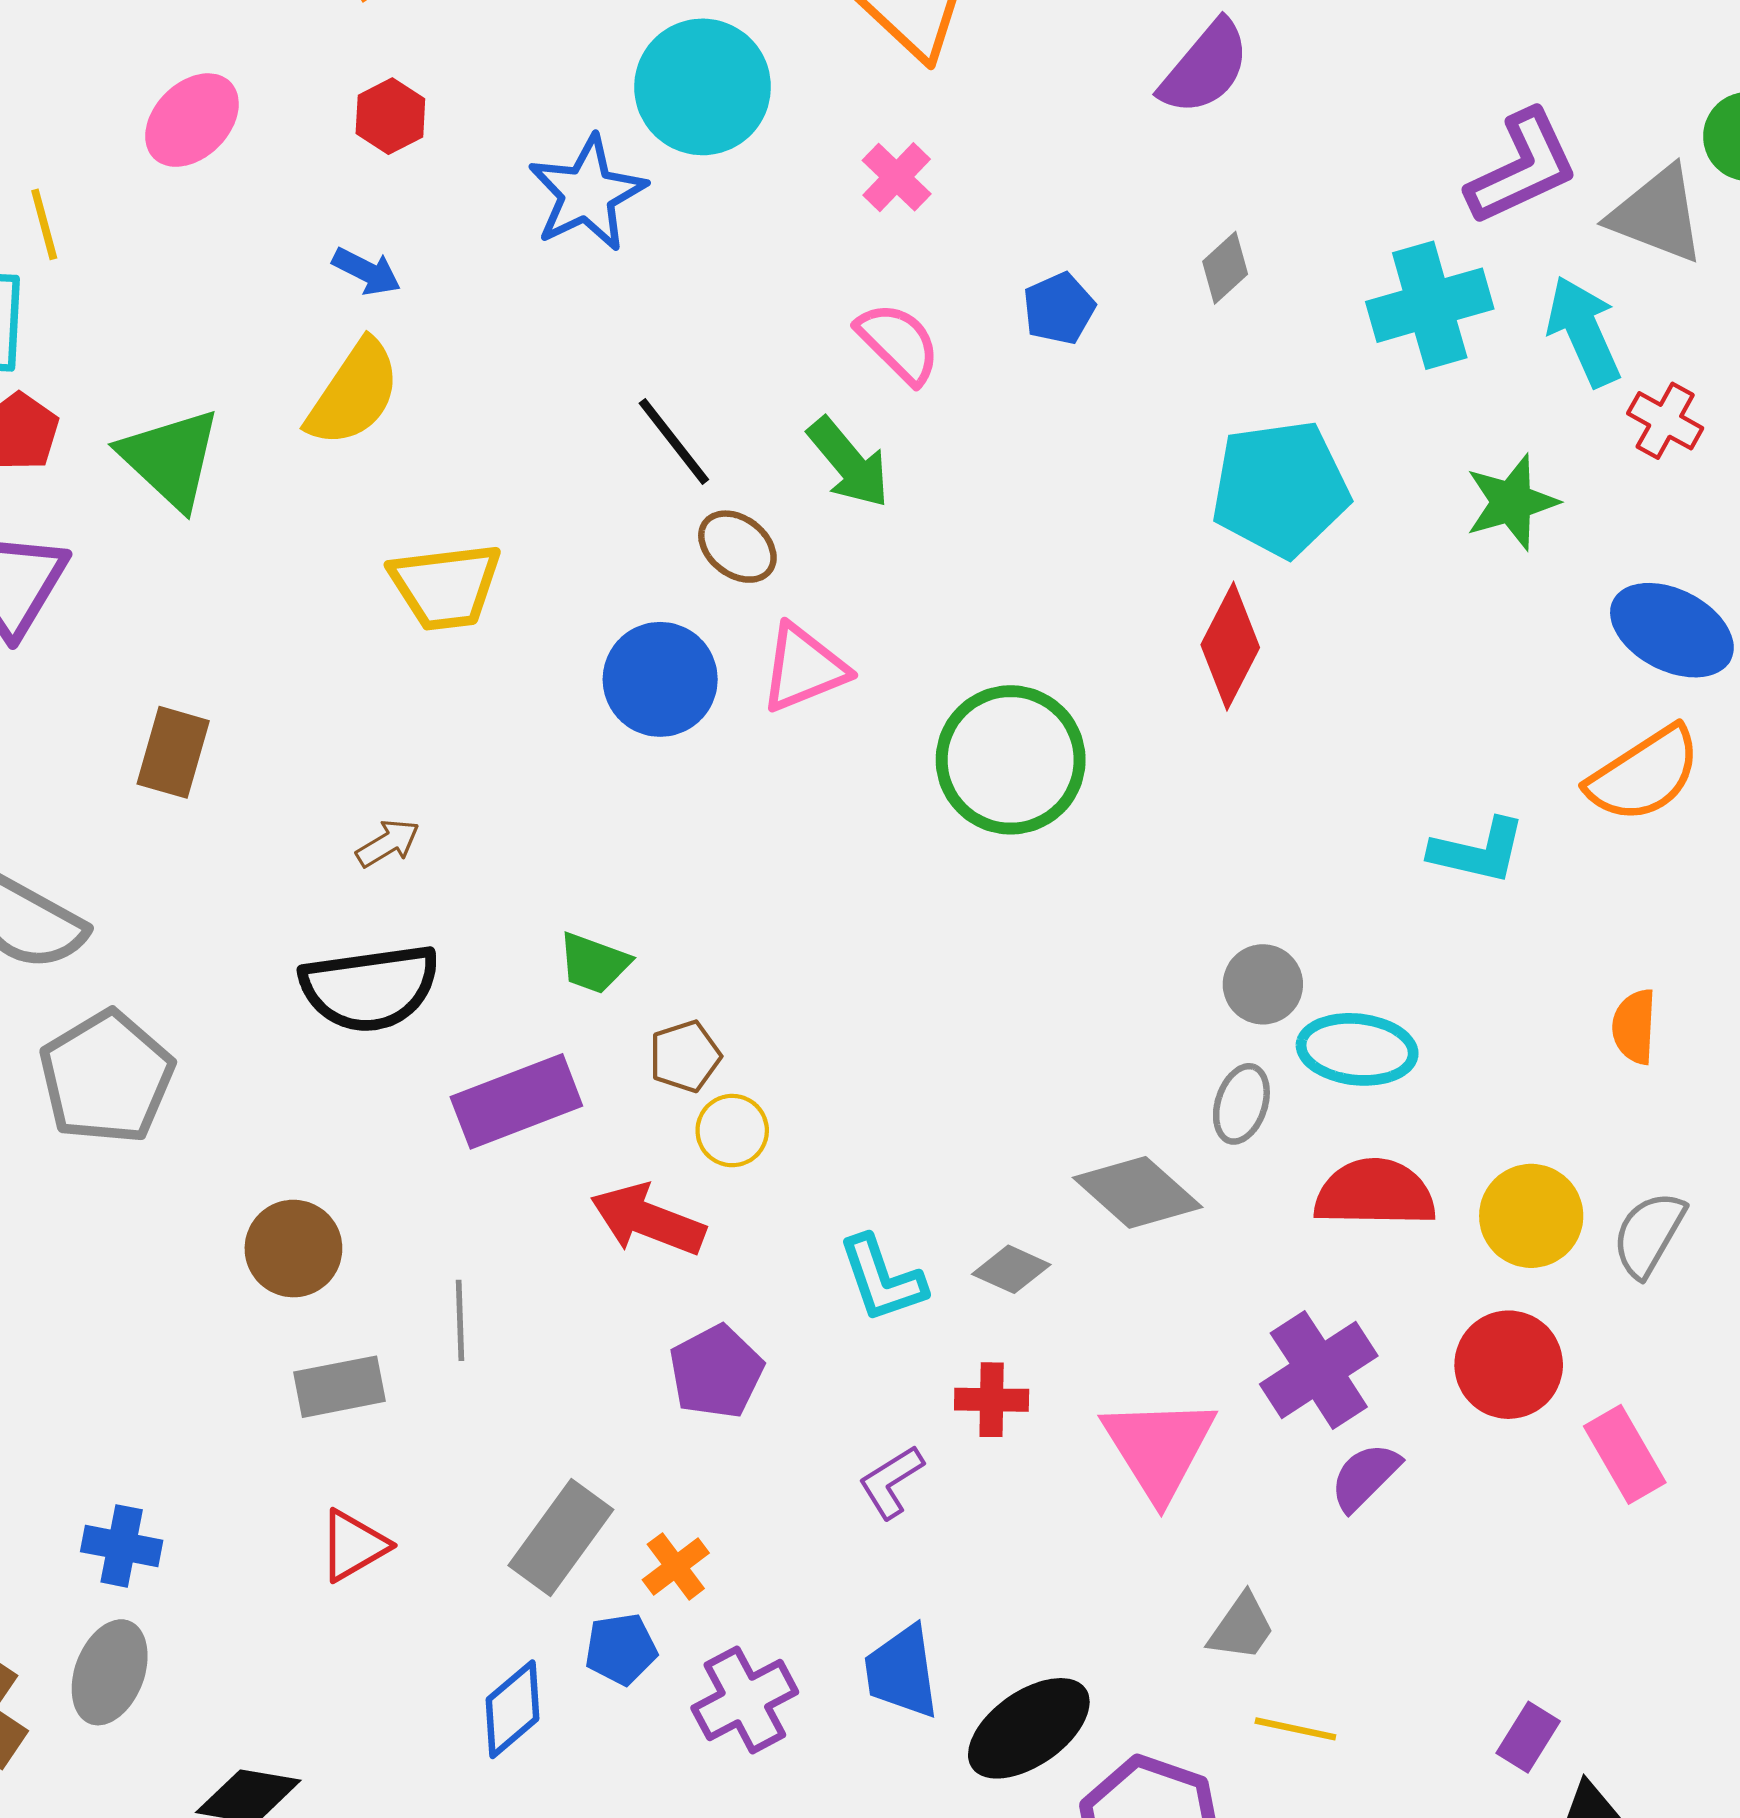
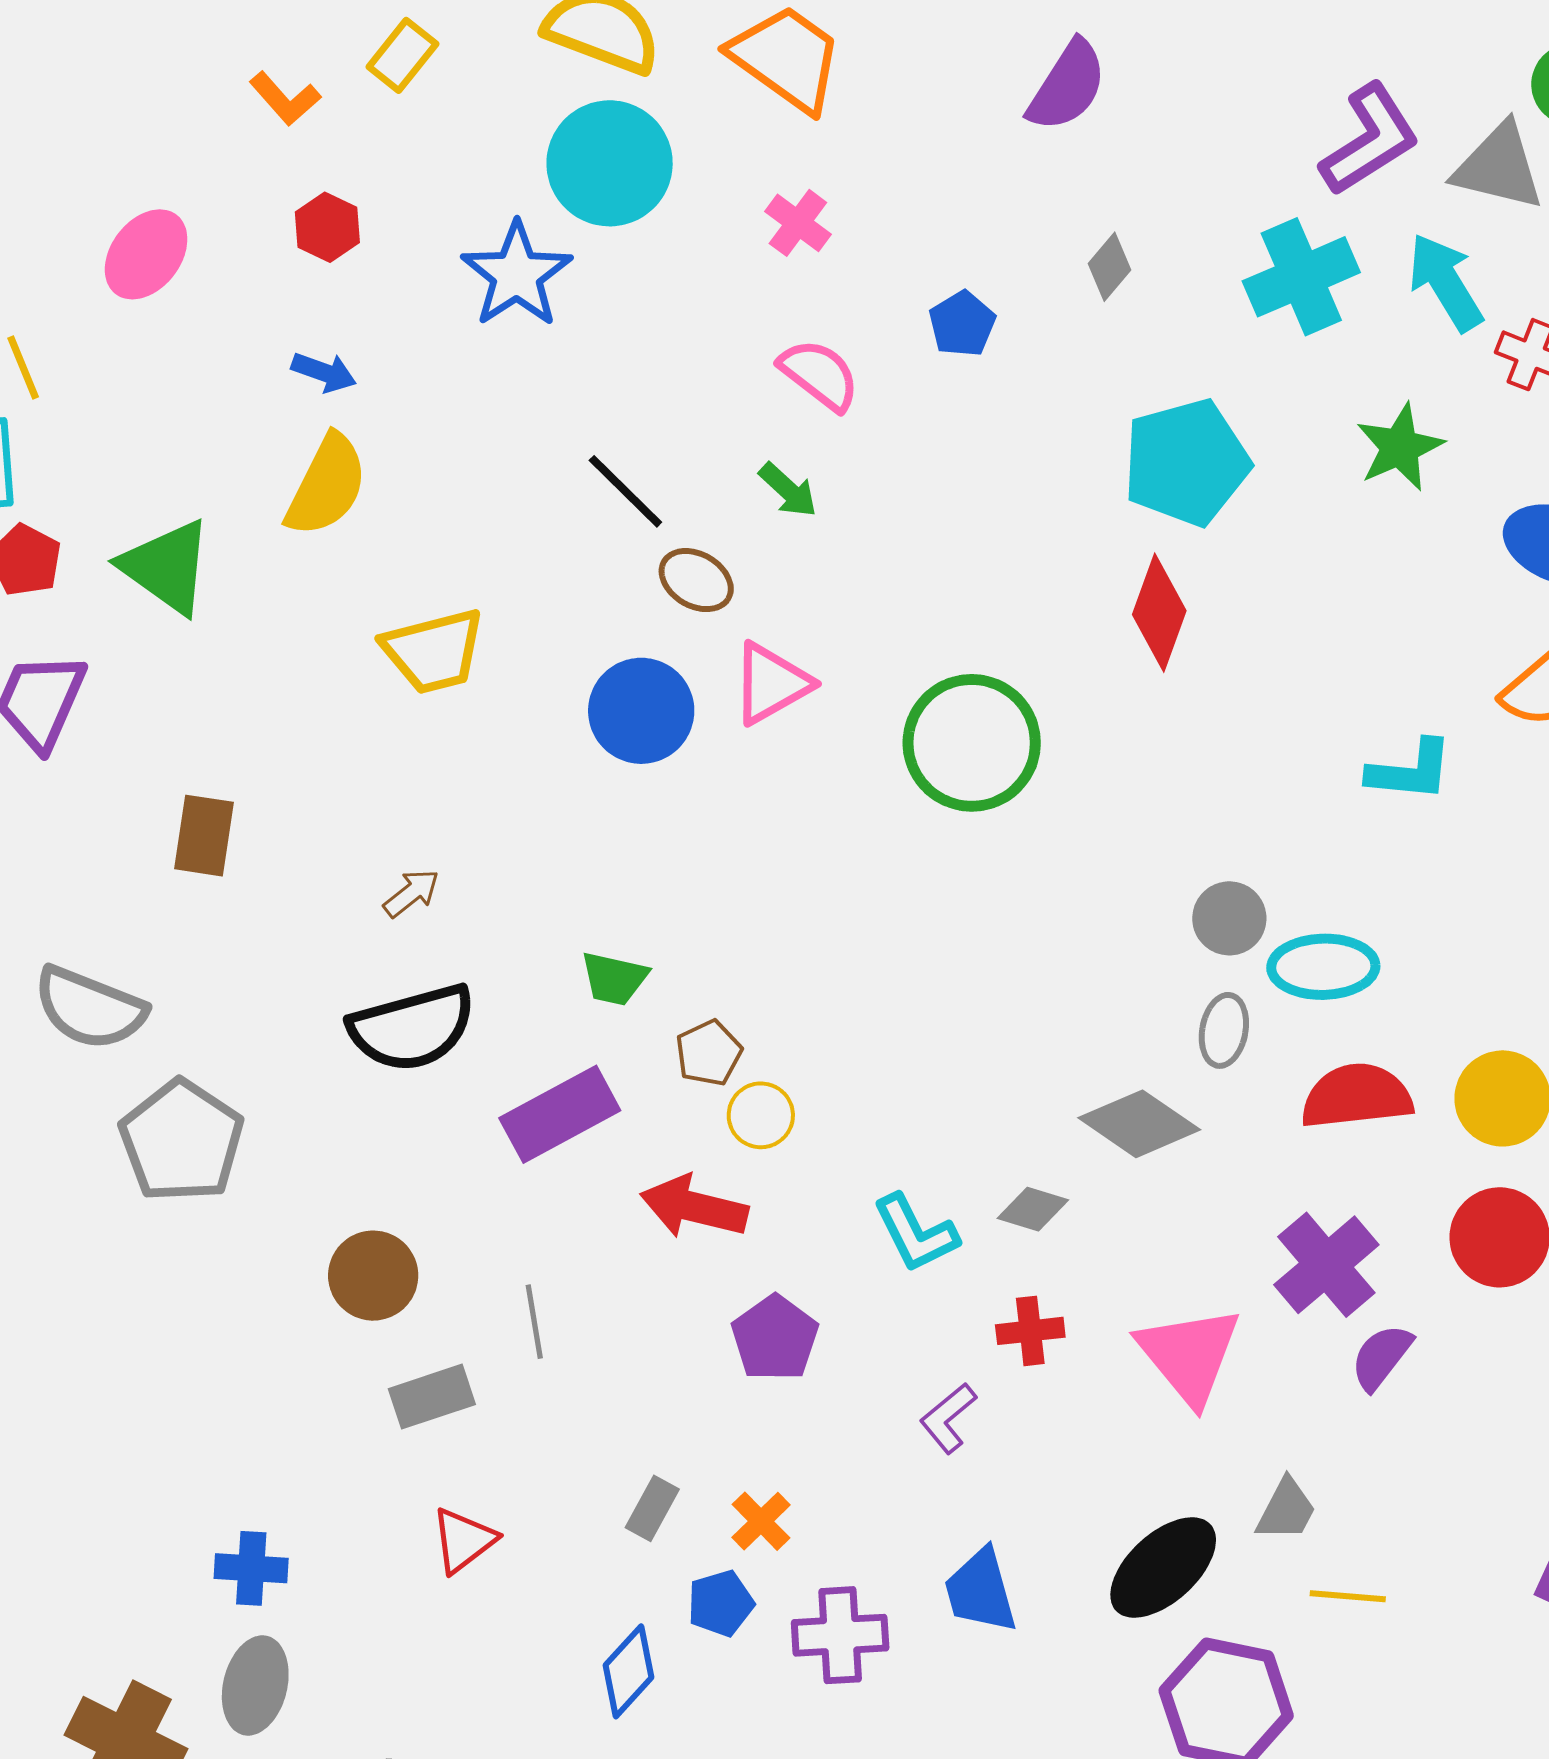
green arrow: (849, 463) -> (788, 490), size x0.7
gray rectangle: (561, 1537) -> (652, 1508), size x0.6
purple cross: (745, 1700) -> (840, 1635), turned 32
black ellipse: (1029, 1728) -> (1163, 1567), moved

